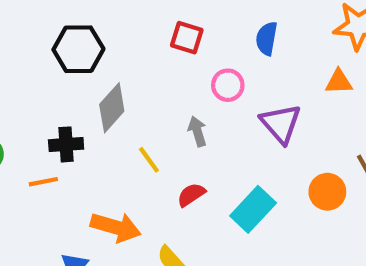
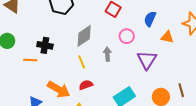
orange triangle: (339, 82) -> (167, 37), moved
gray diamond: (112, 108) -> (84, 36), moved
red semicircle: (191, 195) -> (86, 85), moved

